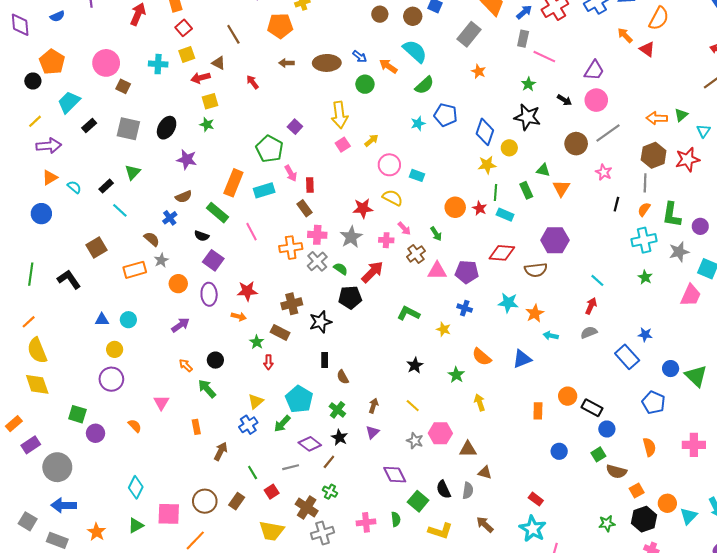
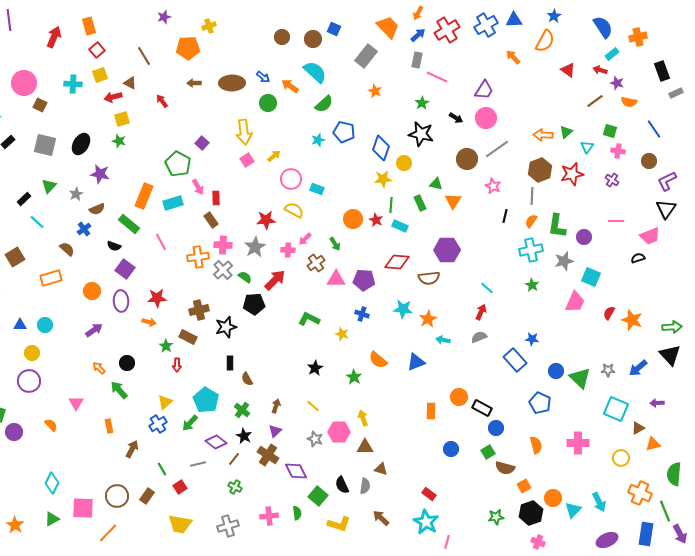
red triangle: (647, 49) -> (568, 70), moved
pink arrow: (404, 228) -> (305, 239), turned 88
gray star: (161, 260) -> (76, 194), moved
yellow arrow: (480, 402) -> (363, 418), moved
brown cross: (307, 508) -> (268, 455), moved

